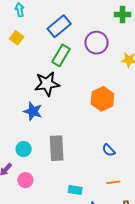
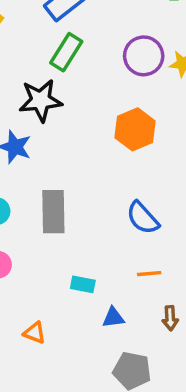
purple circle: (97, 43) -> (144, 56), moved
blue semicircle: (109, 150) -> (143, 218), size x1.5

